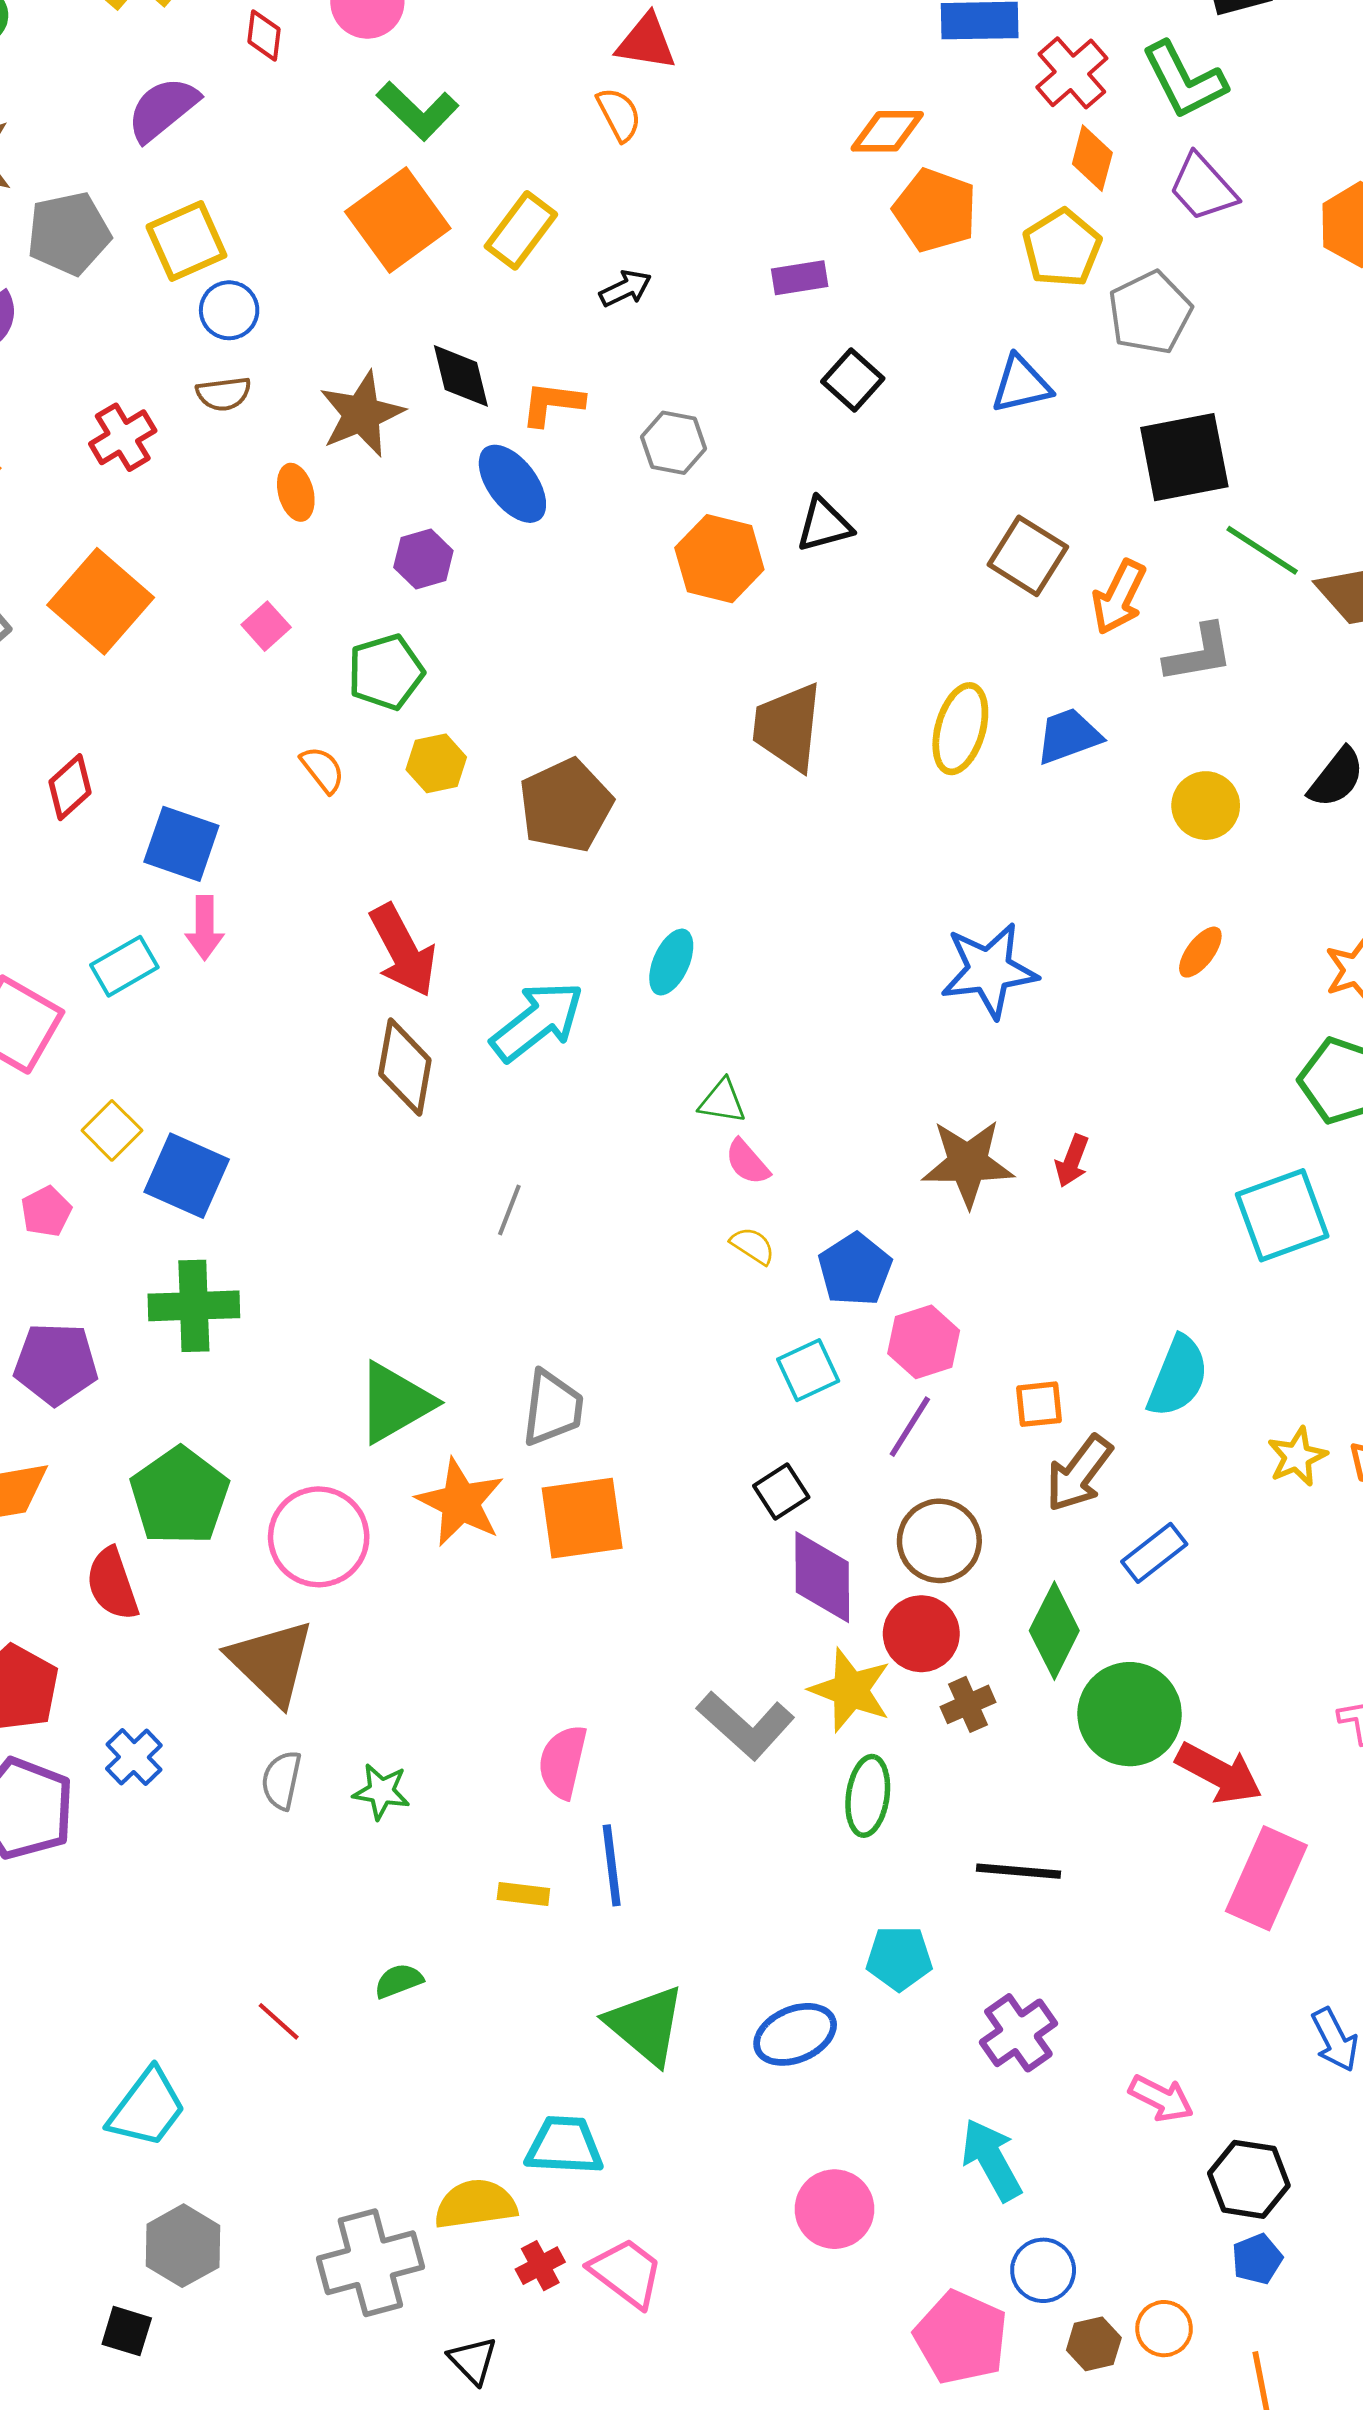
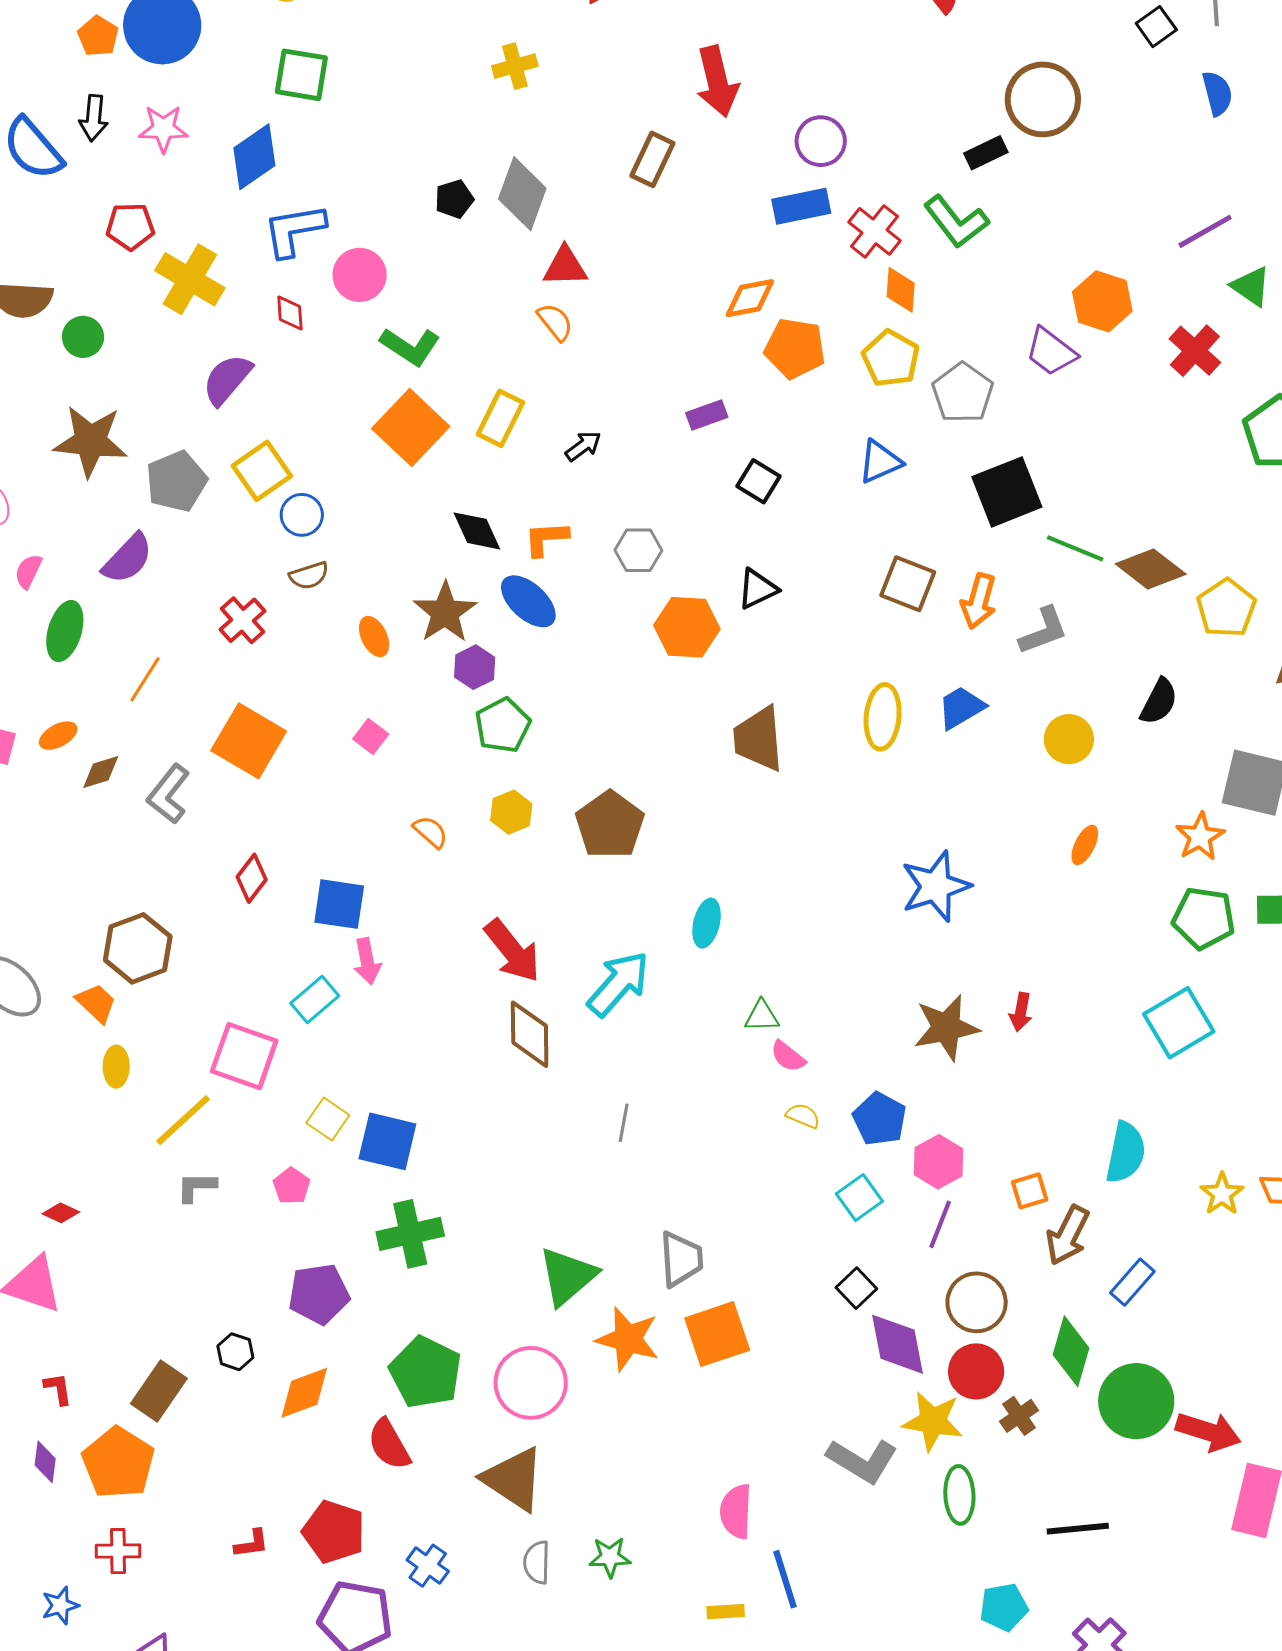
purple trapezoid: (1203, 187) -> (1051, 352), moved
brown star: (362, 414) -> (445, 612), moved
green pentagon: (386, 672) -> (503, 725), moved

